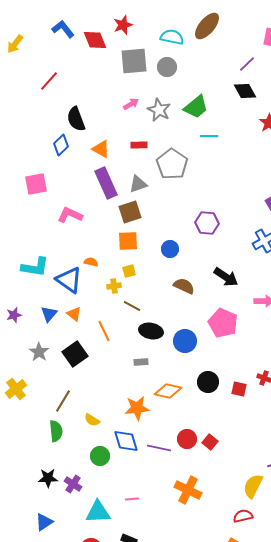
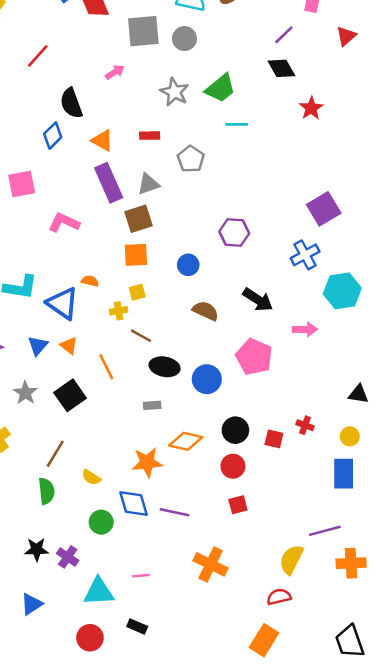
pink arrow: (131, 104) -> (115, 72), moved
gray pentagon: (172, 164) -> (191, 159), size x0.7
red circle: (187, 439) -> (233, 466), moved
red square: (210, 442) -> (238, 505), turned 35

